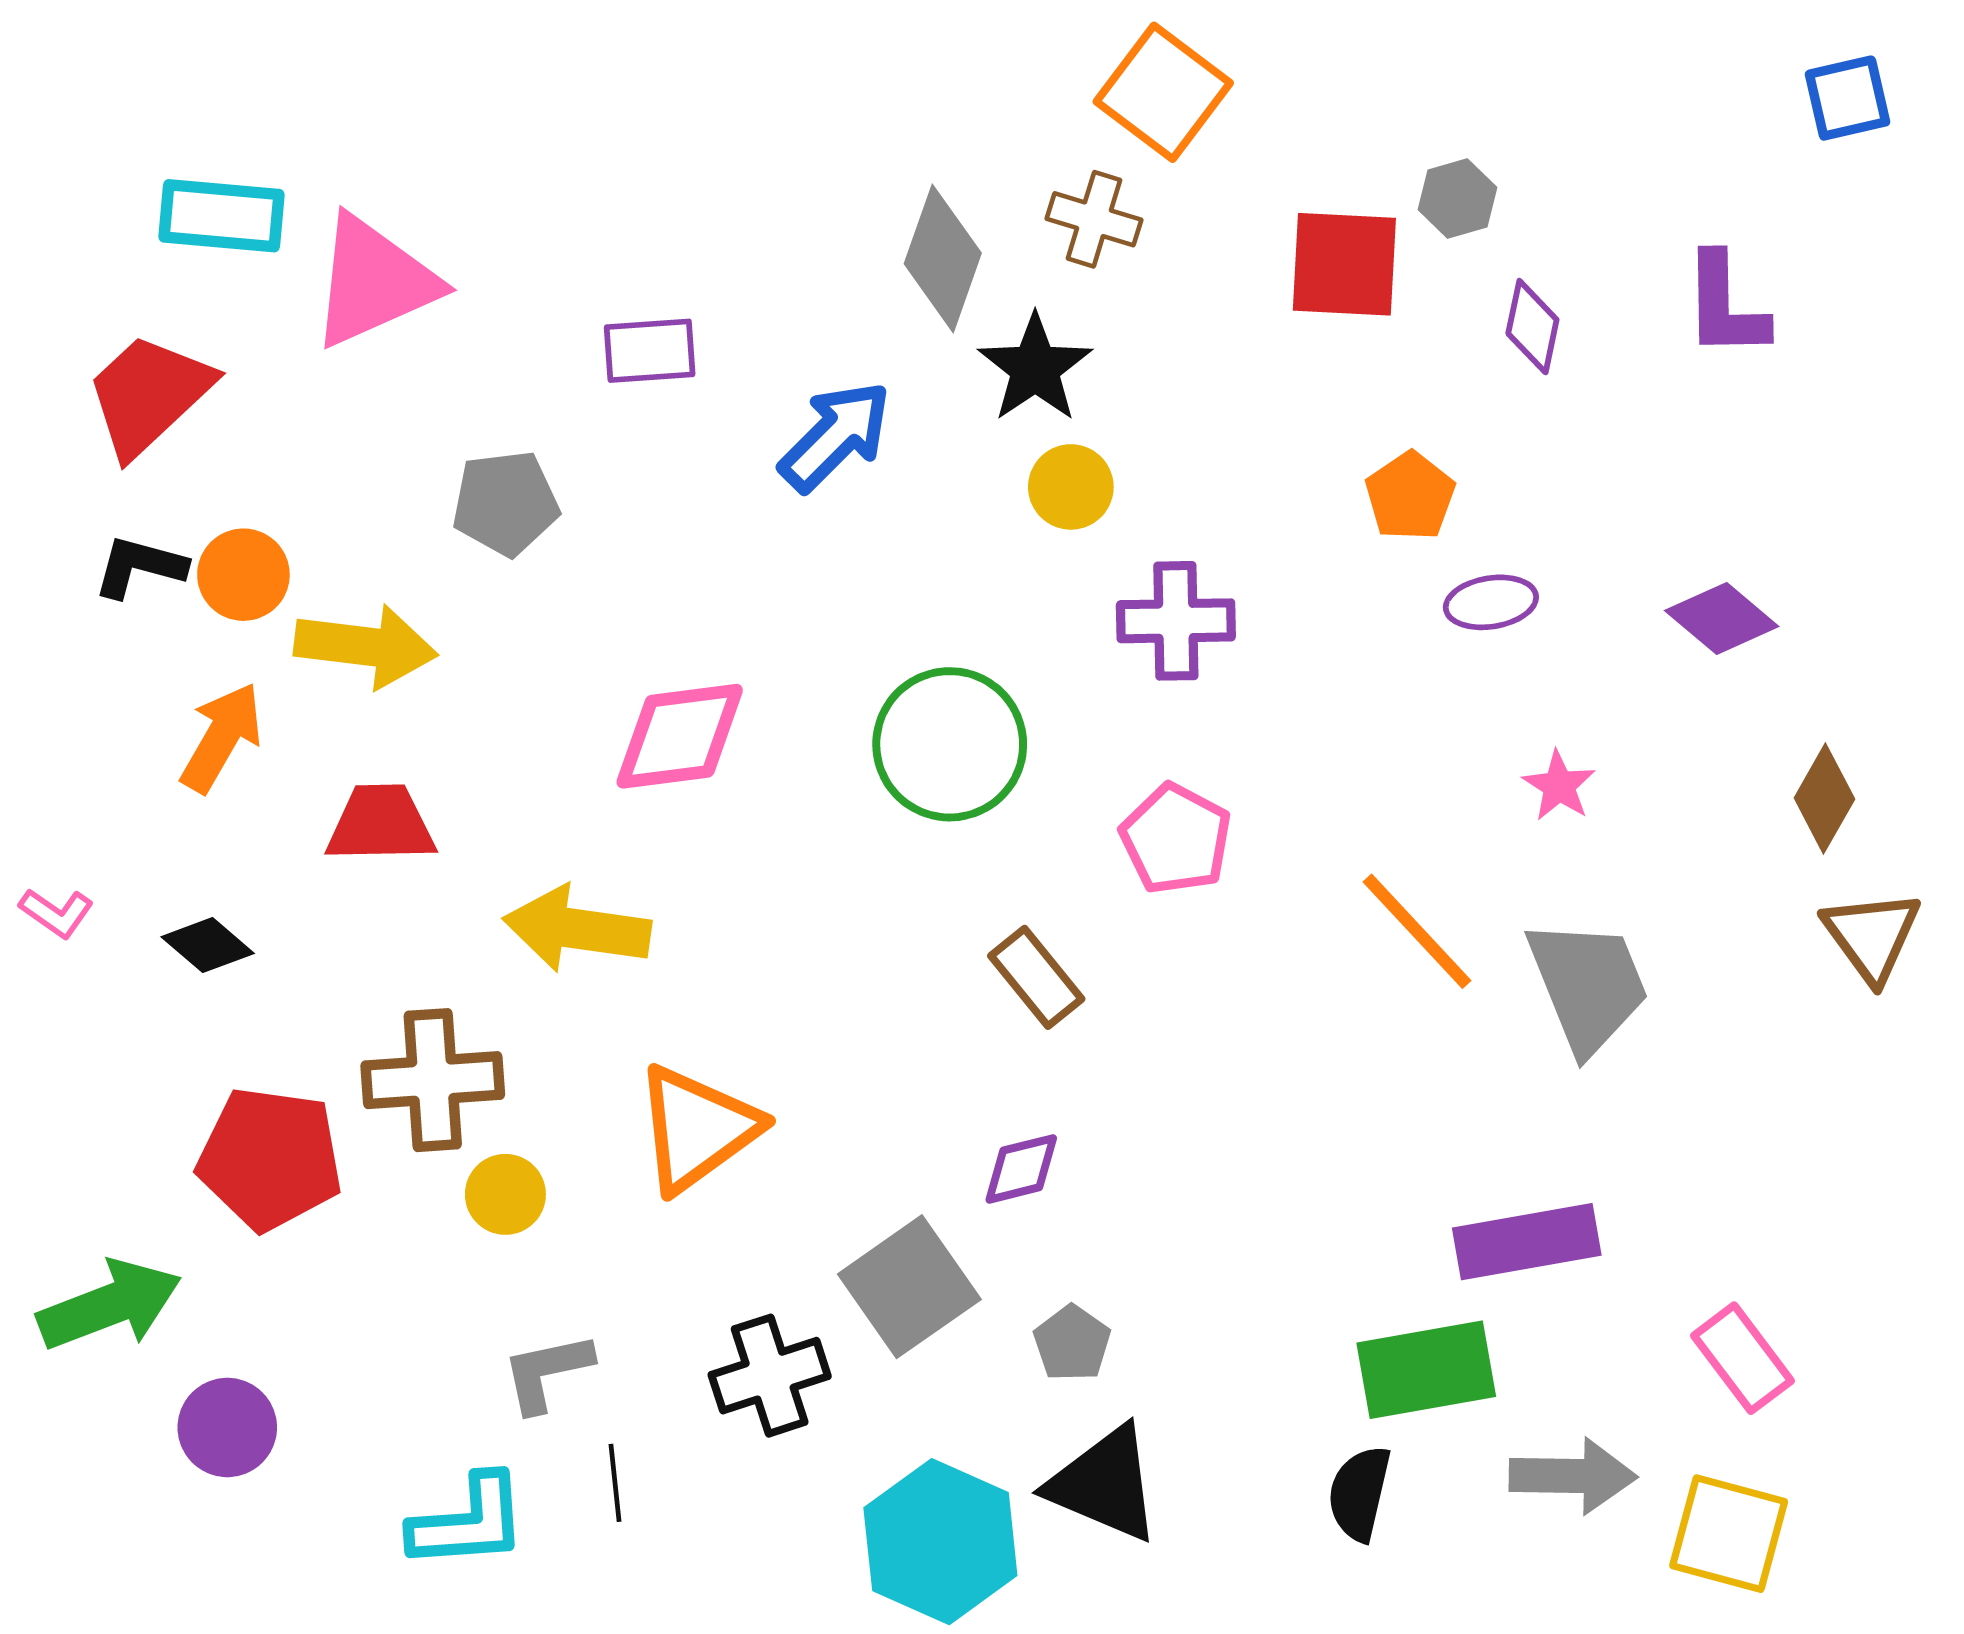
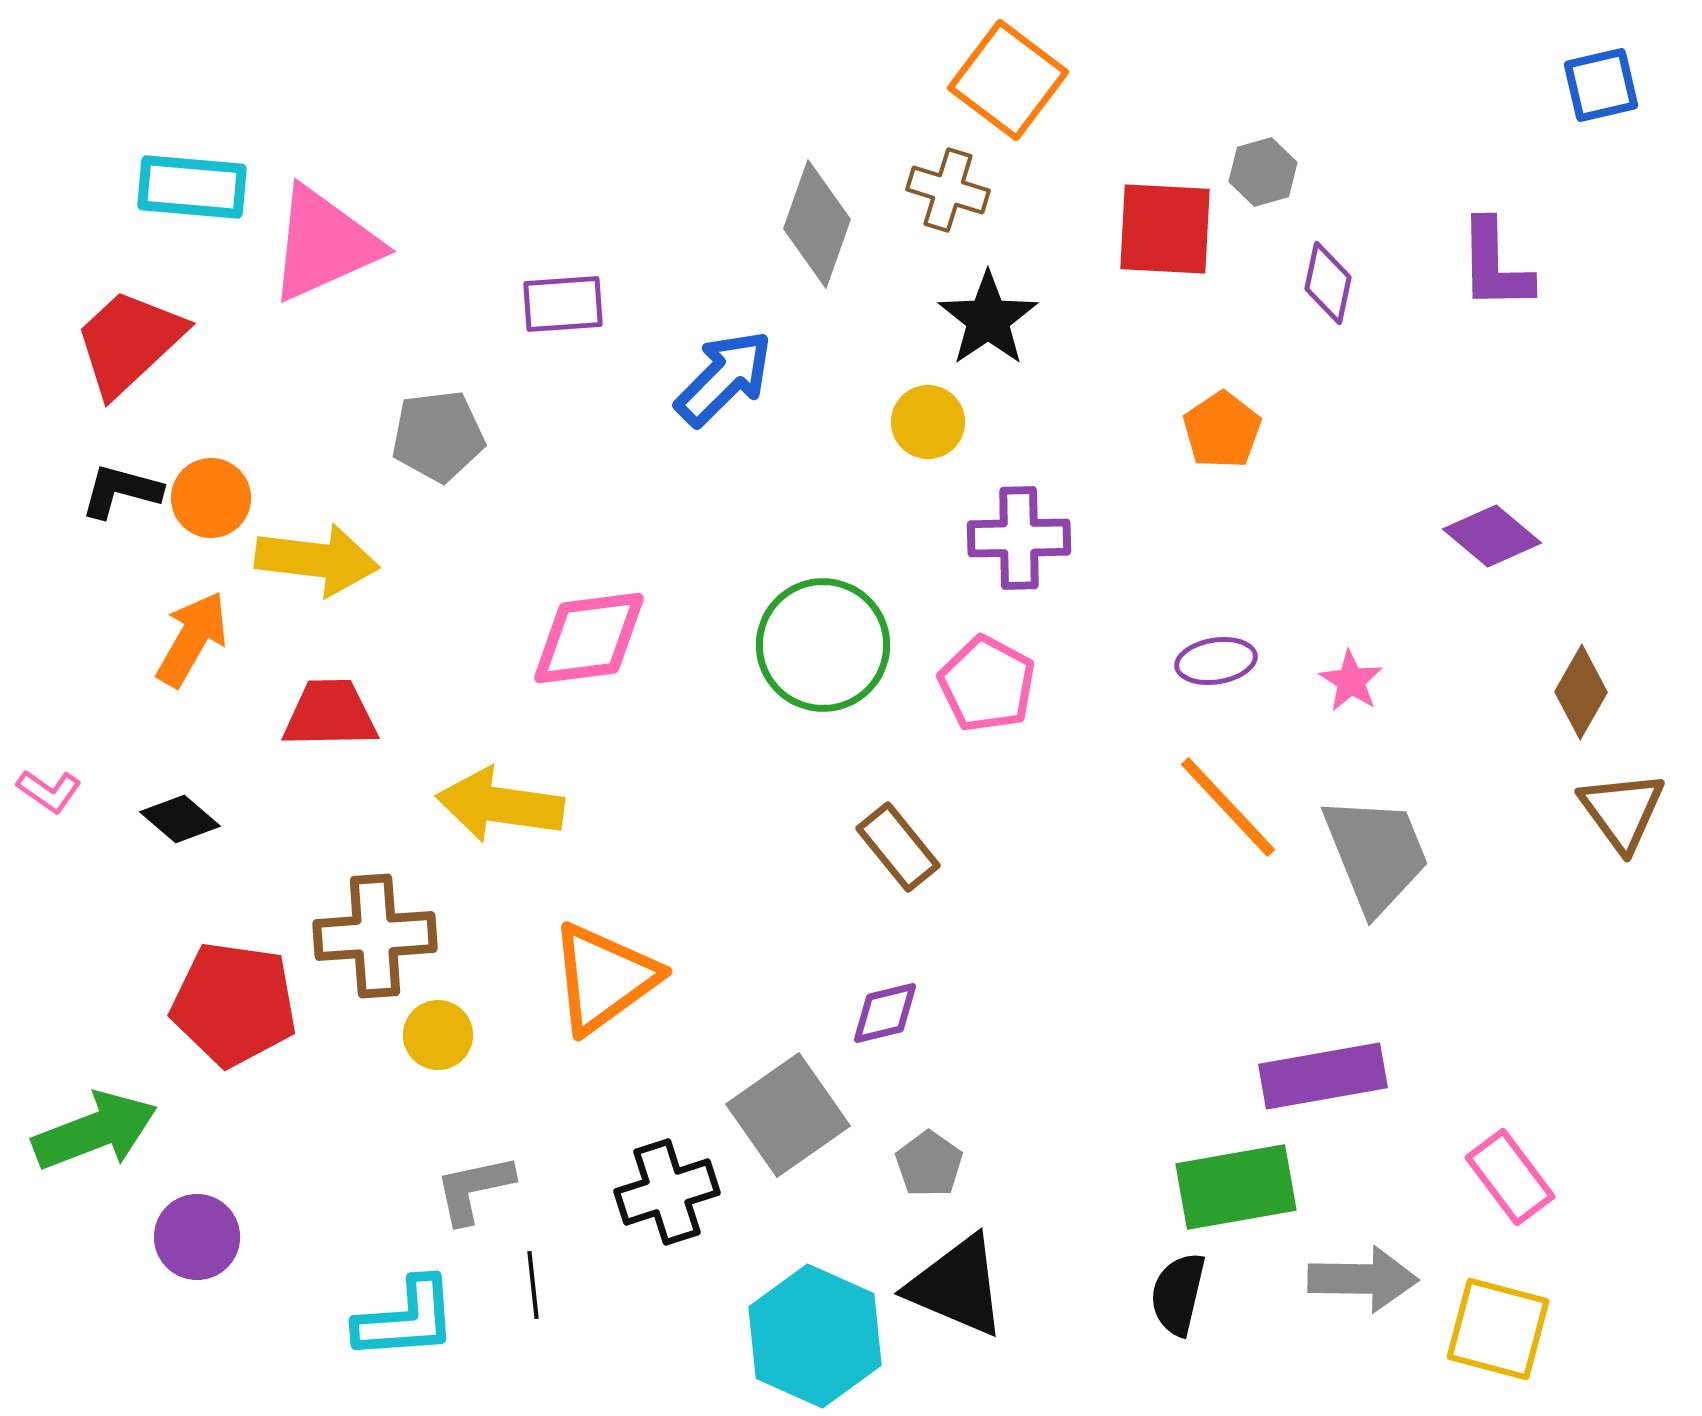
black star: (1035, 368) -> (988, 319), moved
purple ellipse: (1491, 602) -> (1216, 661), moved
pink pentagon: (1176, 839) -> (987, 684), moved

